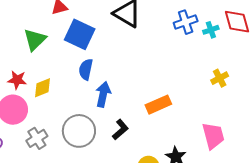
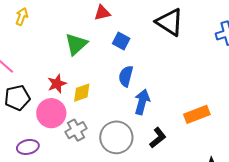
blue square: (80, 34) -> (121, 41), size x0.6
red star: (17, 80) -> (57, 84), turned -30
gray cross: (37, 138) -> (76, 130), moved

